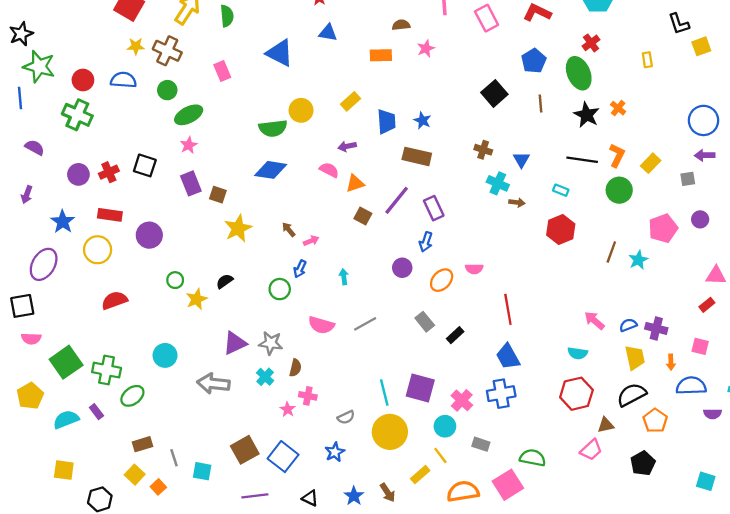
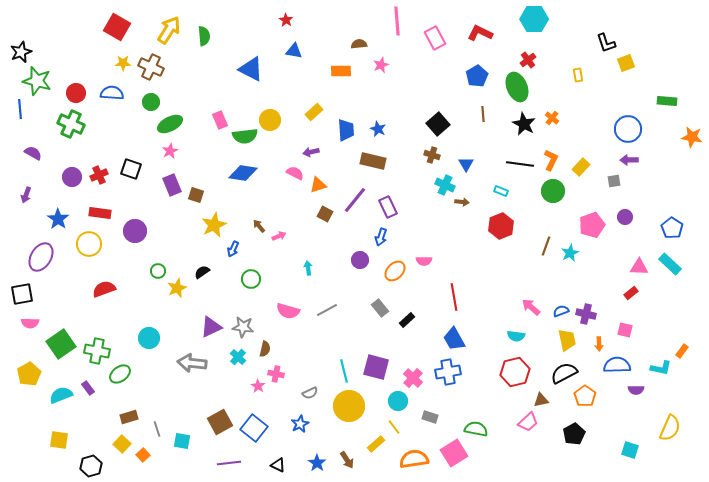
pink rectangle: (222, 71) -> (220, 120), moved
black square: (494, 93) -> (438, 124), moved
blue arrow: (300, 269) -> (233, 249), moved

